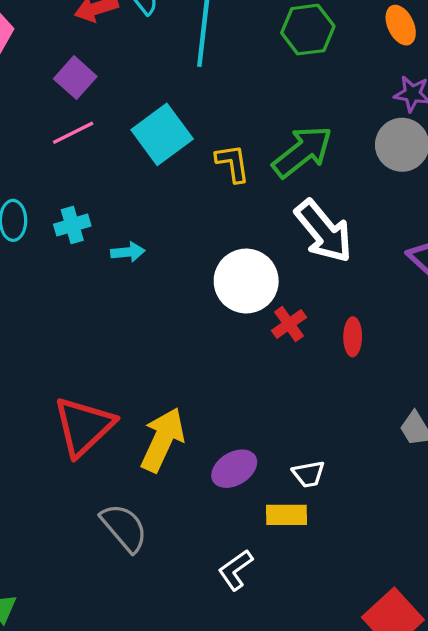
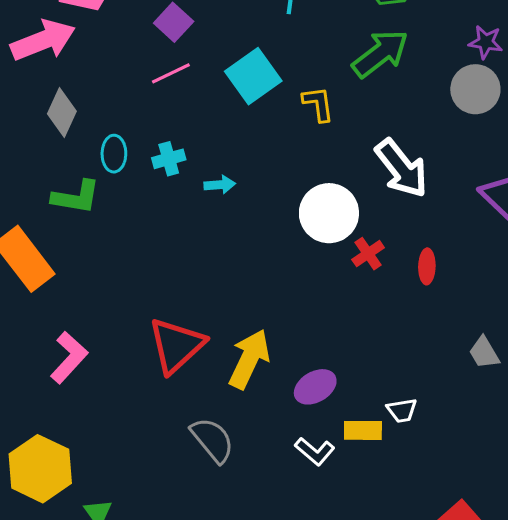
green arrow: (302, 152) -> (380, 54), moved
white trapezoid: (309, 474) -> (402, 410), moved
white L-shape: (236, 570) -> (315, 451), moved, turned -105

